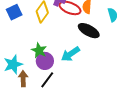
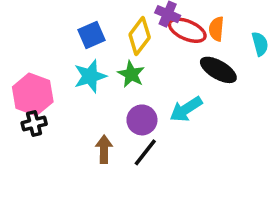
green star: (39, 50) -> (131, 74), moved
cyan star: (13, 64) -> (90, 76), moved

